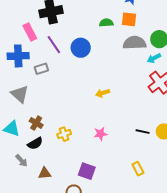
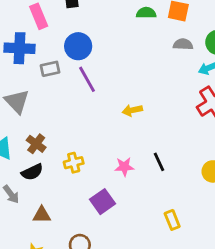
gray semicircle: (135, 43) -> (183, 44), size x0.6
purple line: (54, 45) -> (87, 79), moved
blue circle: (81, 48) -> (78, 46), moved
black line: (143, 132) -> (159, 162), moved, turned 48
purple square: (87, 171) -> (102, 202), moved, turned 30

